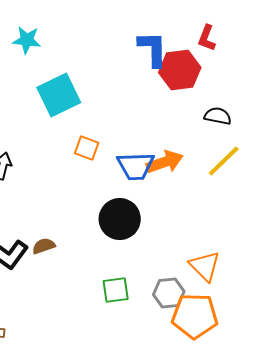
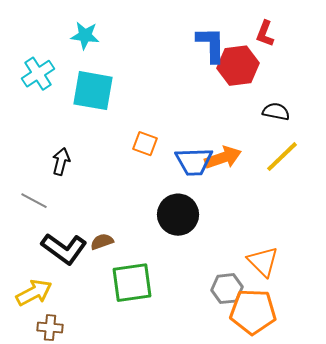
cyan square: (59, 95) -> (93, 91), moved, turned 36
green square: (116, 290) -> (132, 283), moved, size x1.5

